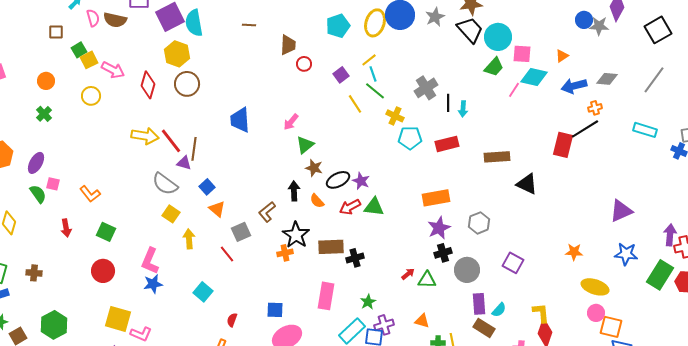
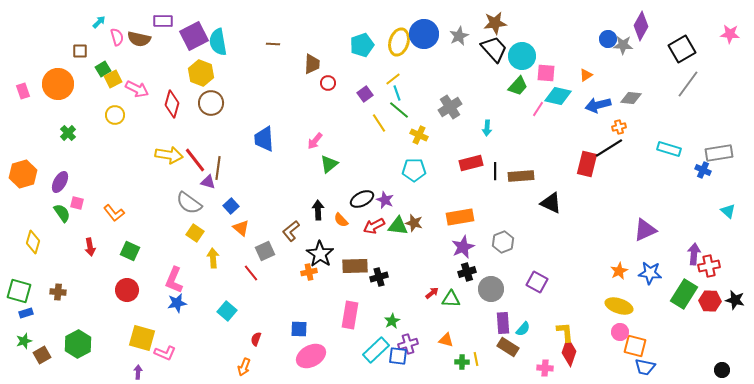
gray line: (654, 80) -> (688, 84), moved
orange circle: (46, 81) -> (58, 84), moved, size x1.8
black line: (448, 103) -> (495, 171), moved
cyan pentagon: (410, 138) -> (414, 170), moved
brown star: (314, 168) -> (414, 223), moved
orange star: (574, 252) -> (619, 271), moved, turned -30

